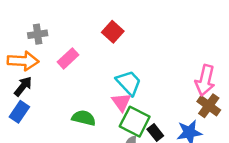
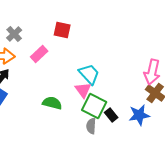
red square: (113, 32) -> (62, 30), moved, turned -30
gray cross: (38, 34) -> (14, 34), turned -35

